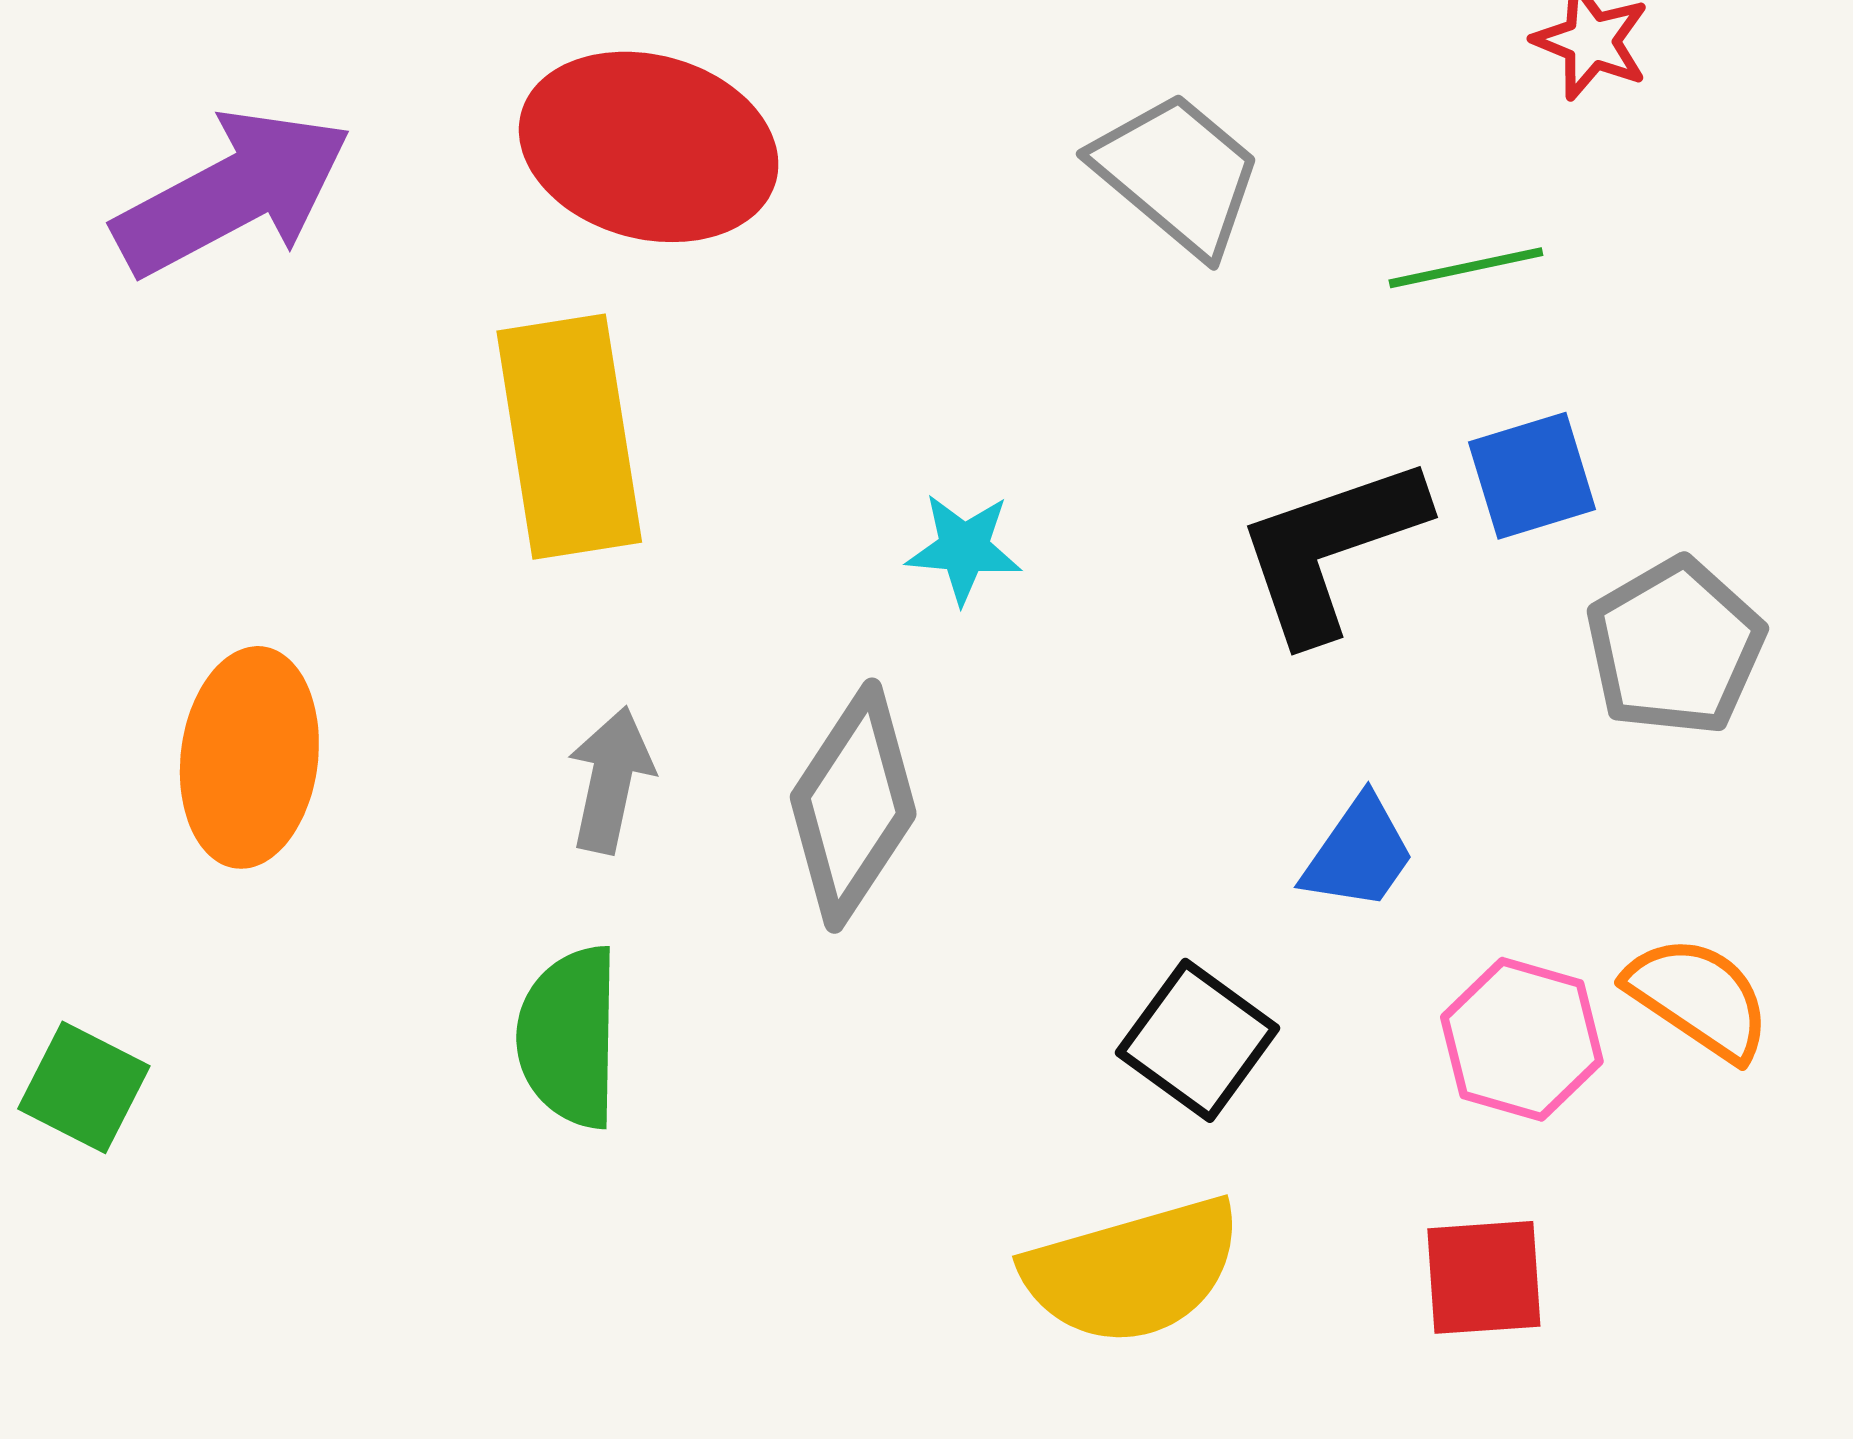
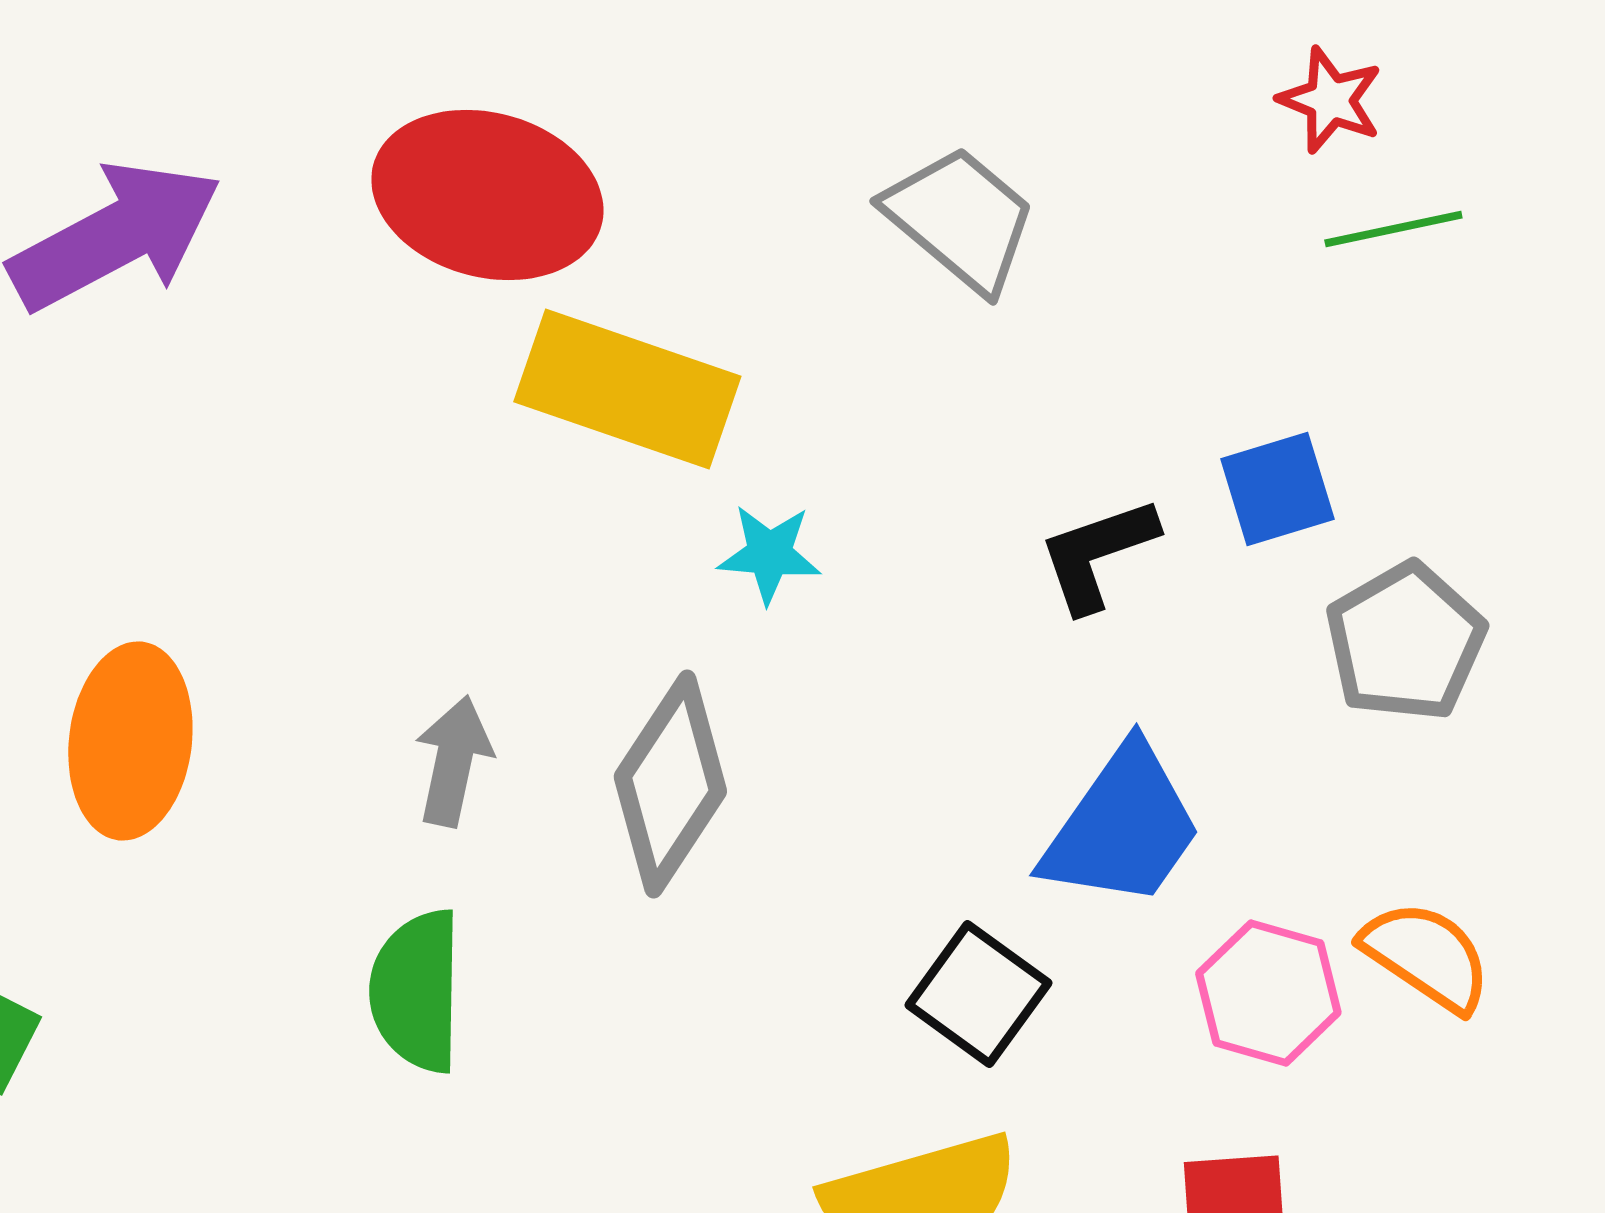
green line: (1466, 268) -> (1393, 229), moved
yellow rectangle: (569, 437) -> (627, 389), moved, turned -62
black L-shape: (1331, 548) -> (1097, 554), size x0.7
blue trapezoid: (1359, 854) -> (1122, 827), size x1.6

